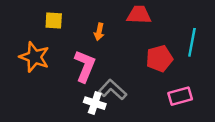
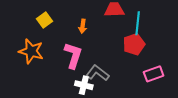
yellow square: (54, 20) -> (45, 20), turned -35
cyan line: (192, 42) -> (138, 23), moved

